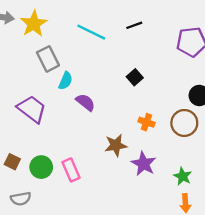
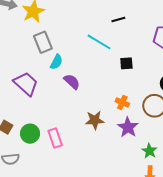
cyan line: (91, 32) -> (99, 42), moved
black square: (135, 77) -> (126, 63), moved, turned 32
purple star: (144, 164) -> (128, 127), moved

